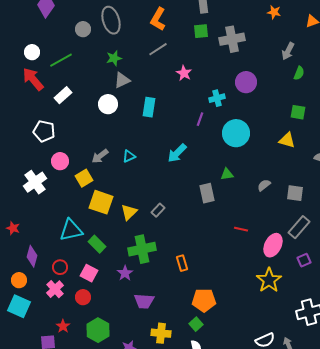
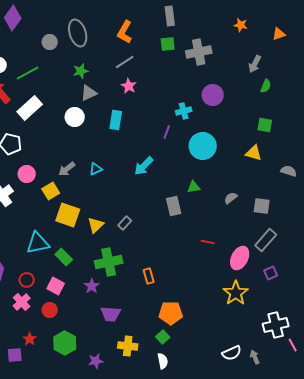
pink star: (184, 73) -> (129, 86), moved
white rectangle: (63, 95) -> (30, 108), size x1.4

